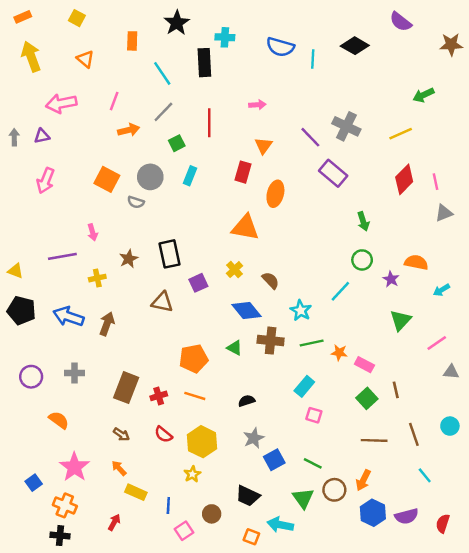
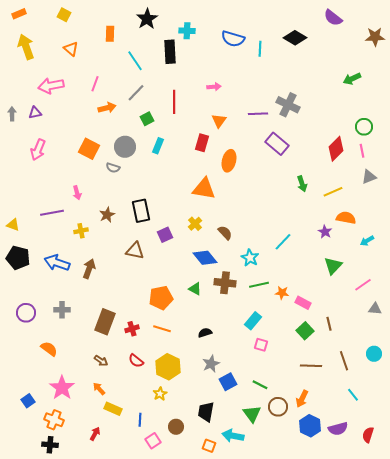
yellow line: (401, 134) -> (333, 192), moved
purple line: (310, 137) -> (258, 114), turned -48
green circle: (362, 260) -> (364, 127), moved
black trapezoid: (248, 496) -> (206, 412), turned 75

